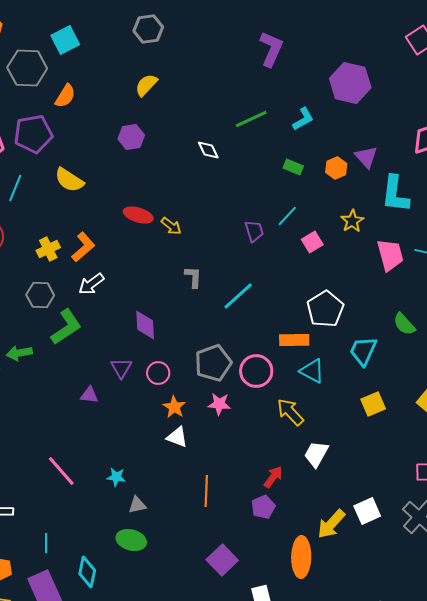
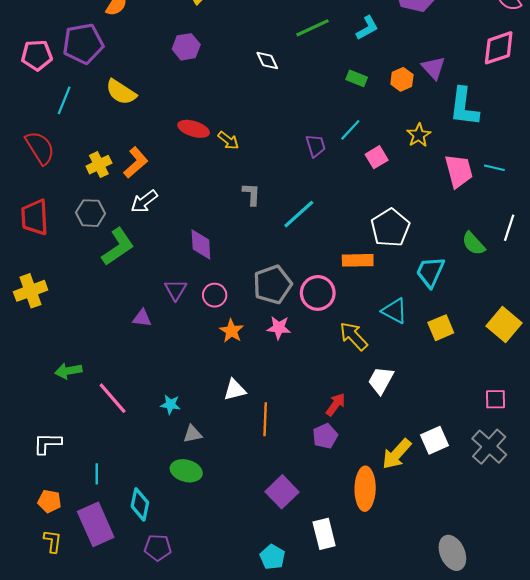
green arrow: (19, 353) -> (68, 371), moved
cyan triangle: (312, 371) -> (395, 311), moved
white triangle: (177, 437) -> (235, 390), moved, turned -35

